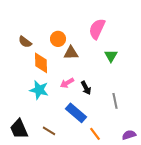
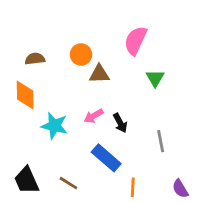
brown semicircle: (25, 42) -> (35, 59), turned 136
orange diamond: (41, 63) -> (25, 95), moved
orange line: (95, 134) -> (133, 187), turned 40
purple semicircle: (129, 135) -> (180, 189), turned -104

